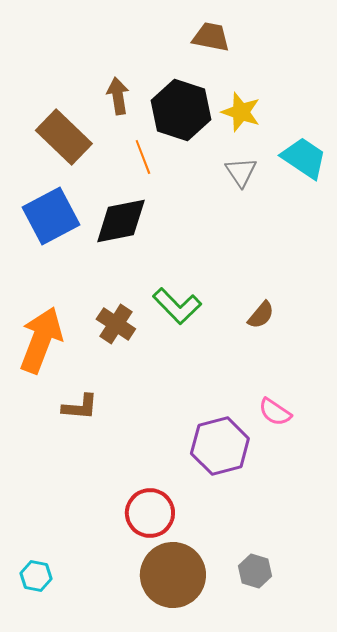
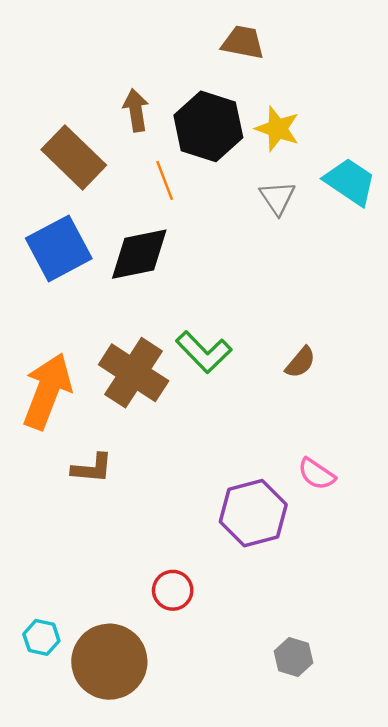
brown cross: (116, 324) -> (134, 373), size x1.5
red circle: (150, 513) -> (173, 590), size x0.7
brown circle: (173, 575) -> (109, 662), moved
cyan hexagon: (36, 576) -> (41, 637), moved

